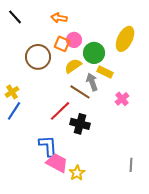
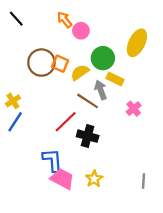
orange arrow: (59, 18) -> (64, 20), turned 42
pink circle: (74, 40) -> (81, 31), moved
orange square: (62, 44) -> (60, 64), moved
yellow star: (77, 173) -> (94, 179), moved

